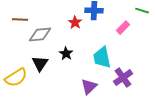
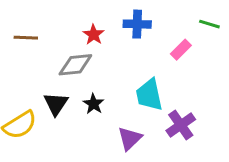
red star: (75, 23) -> (94, 35), moved
gray diamond: (40, 35) -> (75, 65), moved
black star: (66, 54) -> (94, 104), moved

